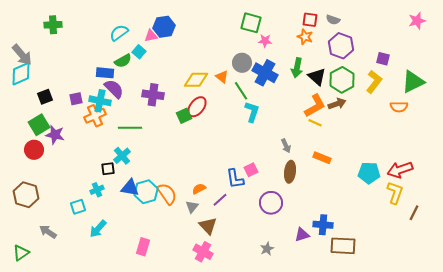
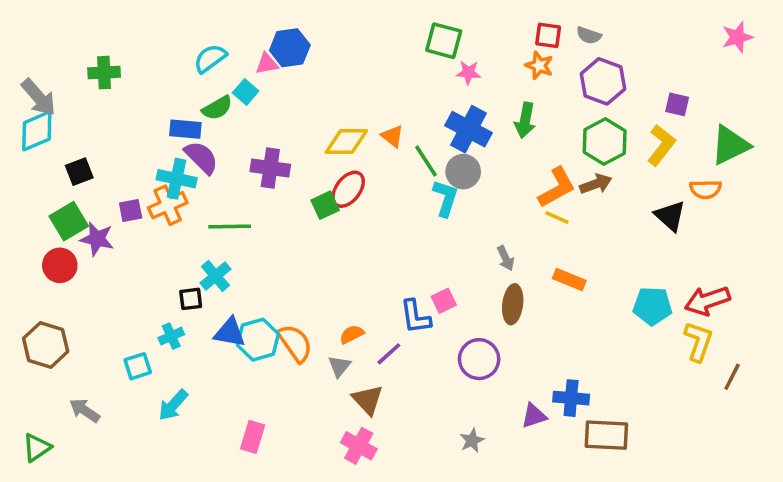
green cross: (53, 25) -> (104, 73), moved
gray circle: (242, 63) -> (463, 172), moved
black triangle: (317, 77) -> (670, 216), moved
purple square: (76, 99) -> (131, 211), moved

